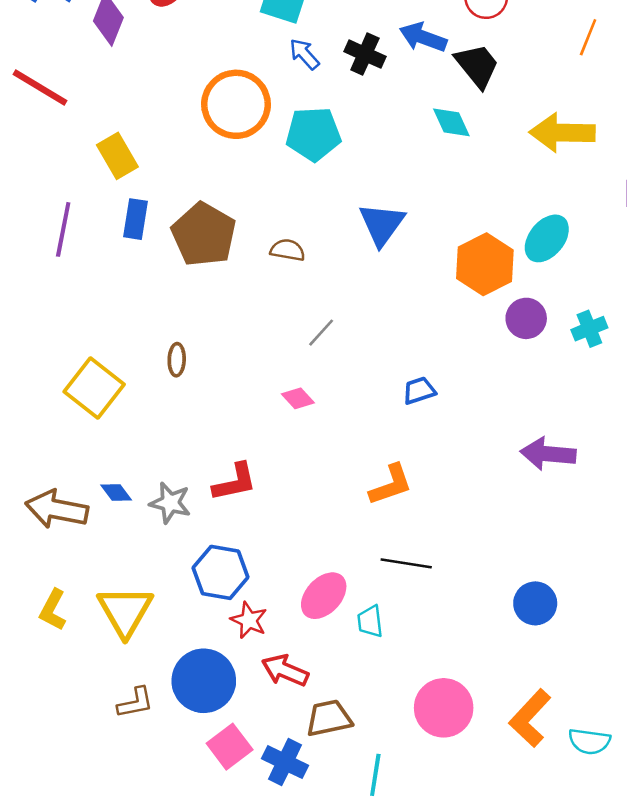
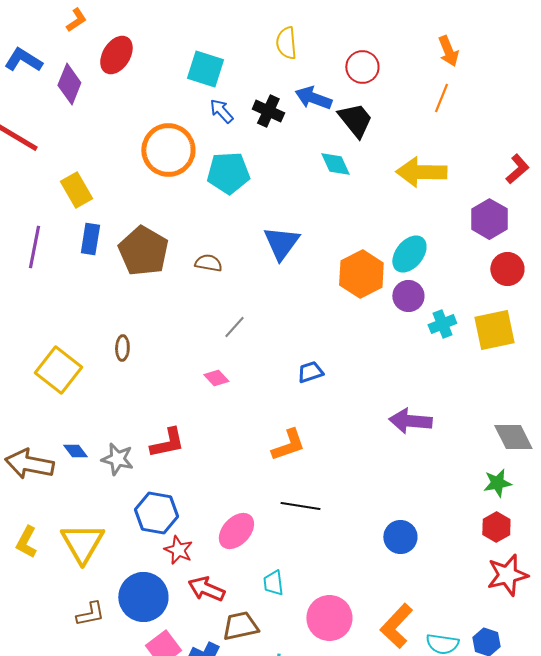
purple circle: (526, 318) -> (408, 296), moved
cyan trapezoid: (370, 621) -> (273, 583), moved

